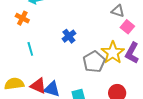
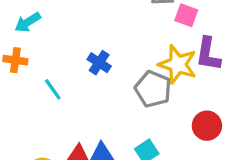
cyan line: (30, 49) -> (53, 89), moved

